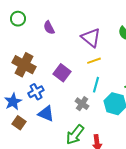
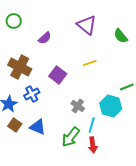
purple semicircle: (49, 28) -> (45, 38), moved, turned -104
purple triangle: (91, 38) -> (87, 25), moved
cyan line: (96, 85) -> (92, 125), moved
blue triangle: (46, 114) -> (38, 127), moved

